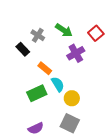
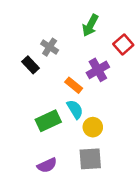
green arrow: (64, 30) -> (90, 25), moved, turned 84
orange rectangle: (45, 68) -> (74, 85), moved
gray square: (70, 123) -> (90, 159), turned -30

